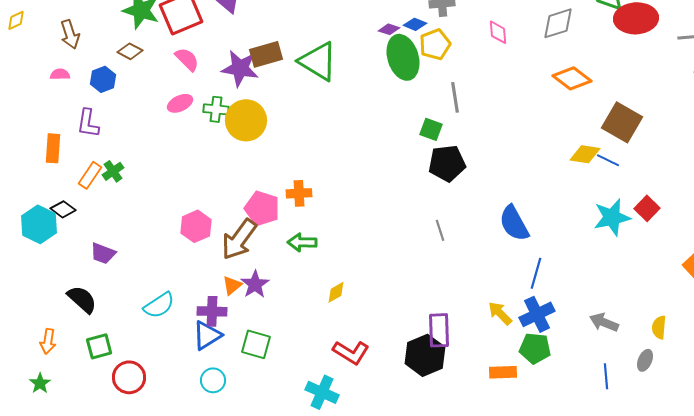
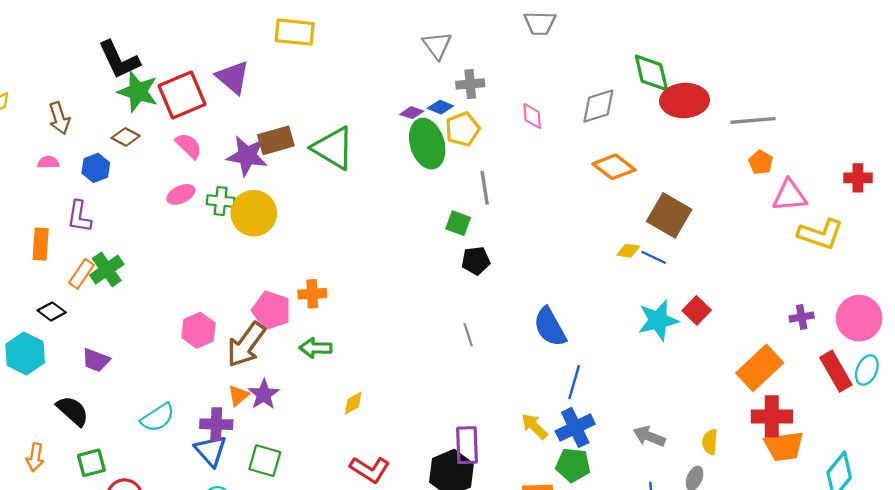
yellow diamond: (585, 154) -> (628, 251), size x0.7
black pentagon: (447, 163) -> (476, 261), size x0.7
green cross: (113, 171) -> (107, 270), size x1.4
cyan hexagon: (39, 224) -> (25, 353), moved
blue triangle: (207, 335) -> (211, 451), turned -40

